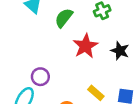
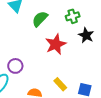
black star: (120, 51) -> (86, 35), moved

